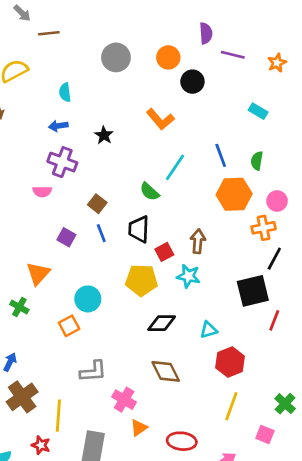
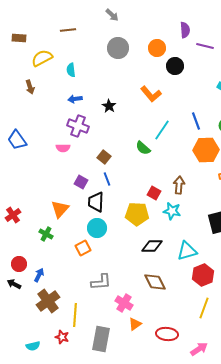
gray arrow: (22, 13) -> (112, 15), moved
cyan semicircle: (65, 92) -> (71, 70), moved
black trapezoid: (139, 229) -> (96, 202), moved
red square: (164, 252) -> (154, 193), turned -32
cyan triangle: (209, 330) -> (187, 251), size x1.5

